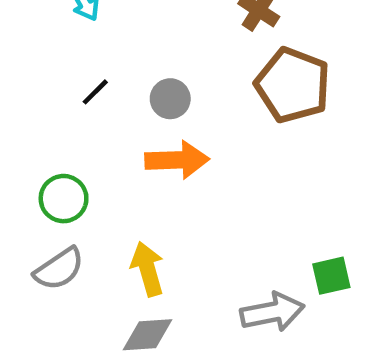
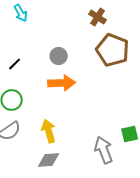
black line: (95, 92) -> (15, 64), moved
gray arrow: (272, 312) -> (104, 150), turned -100

